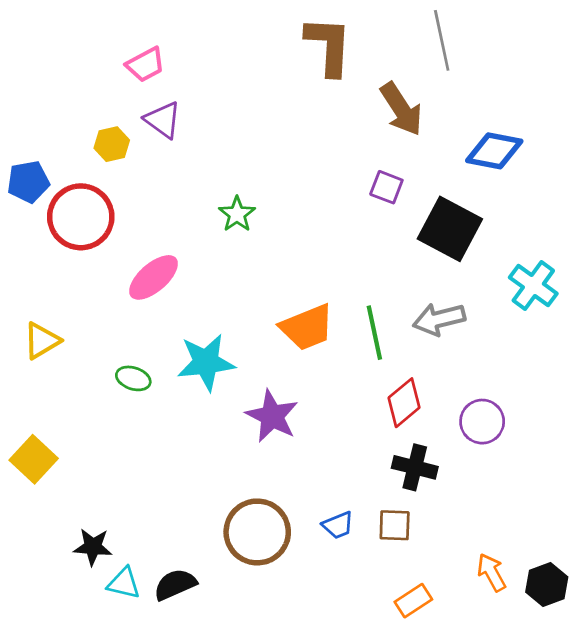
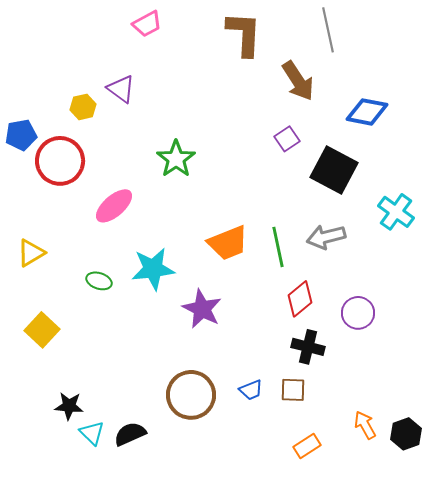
pink trapezoid: (145, 65) -> (147, 24), moved
purple square: (386, 187) -> (287, 139), turned 35
green star: (237, 214) -> (176, 159), size x1.4
yellow square: (34, 459) -> (42, 330), moved
cyan triangle: (124, 583) -> (92, 433), turned 32

